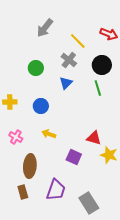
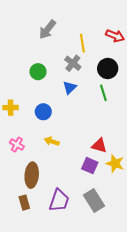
yellow line: (78, 41) -> (82, 43), turned 36
purple square: (74, 157) -> (90, 166), moved
gray rectangle: (89, 203) -> (94, 200), moved

